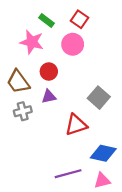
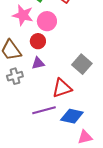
pink circle: (73, 44) -> (47, 21), moved
blue diamond: (103, 153) -> (72, 116), moved
purple line: (68, 174) -> (44, 110), moved

